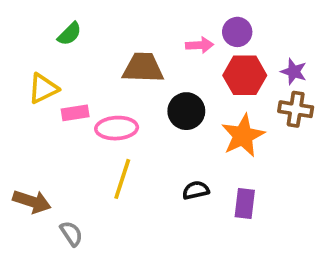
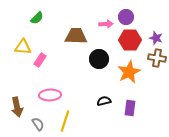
yellow triangle: (43, 88) -> (23, 47), turned 30
pink rectangle: (75, 113) -> (40, 60), turned -48
pink ellipse: (117, 128) -> (50, 95), moved
yellow line: (122, 179) -> (65, 121), moved
brown arrow: (32, 202) -> (17, 107), turned 60

